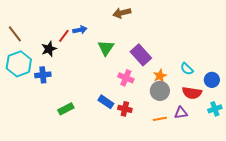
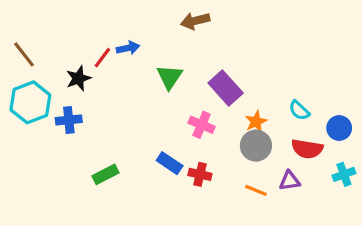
orange line: (160, 119) -> (256, 190), turned 32

